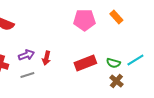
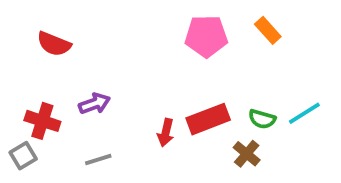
red arrow: (46, 58) -> (166, 133), moved
gray line: (27, 75) -> (98, 159), moved
brown cross: (116, 81) -> (247, 154), moved

